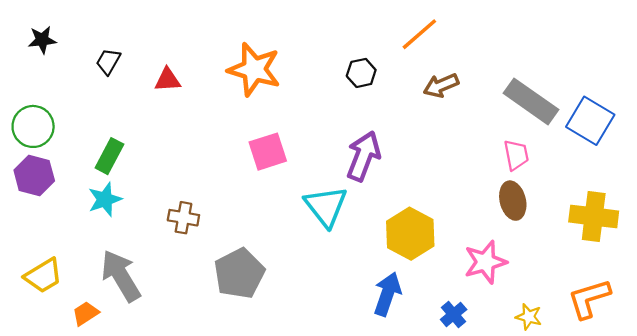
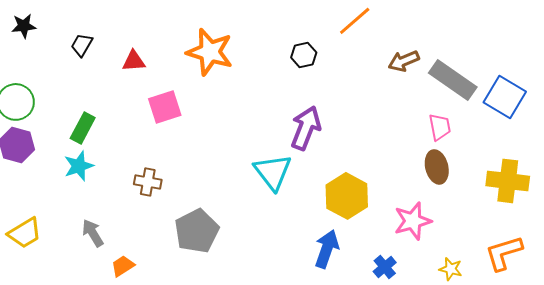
brown arrow: (441, 85) -> (404, 61), moved
pink square: (268, 152) -> (165, 107), moved
gray arrow: (121, 276) -> (93, 233), size x0.6
orange trapezoid: (85, 313) -> (123, 266), moved

